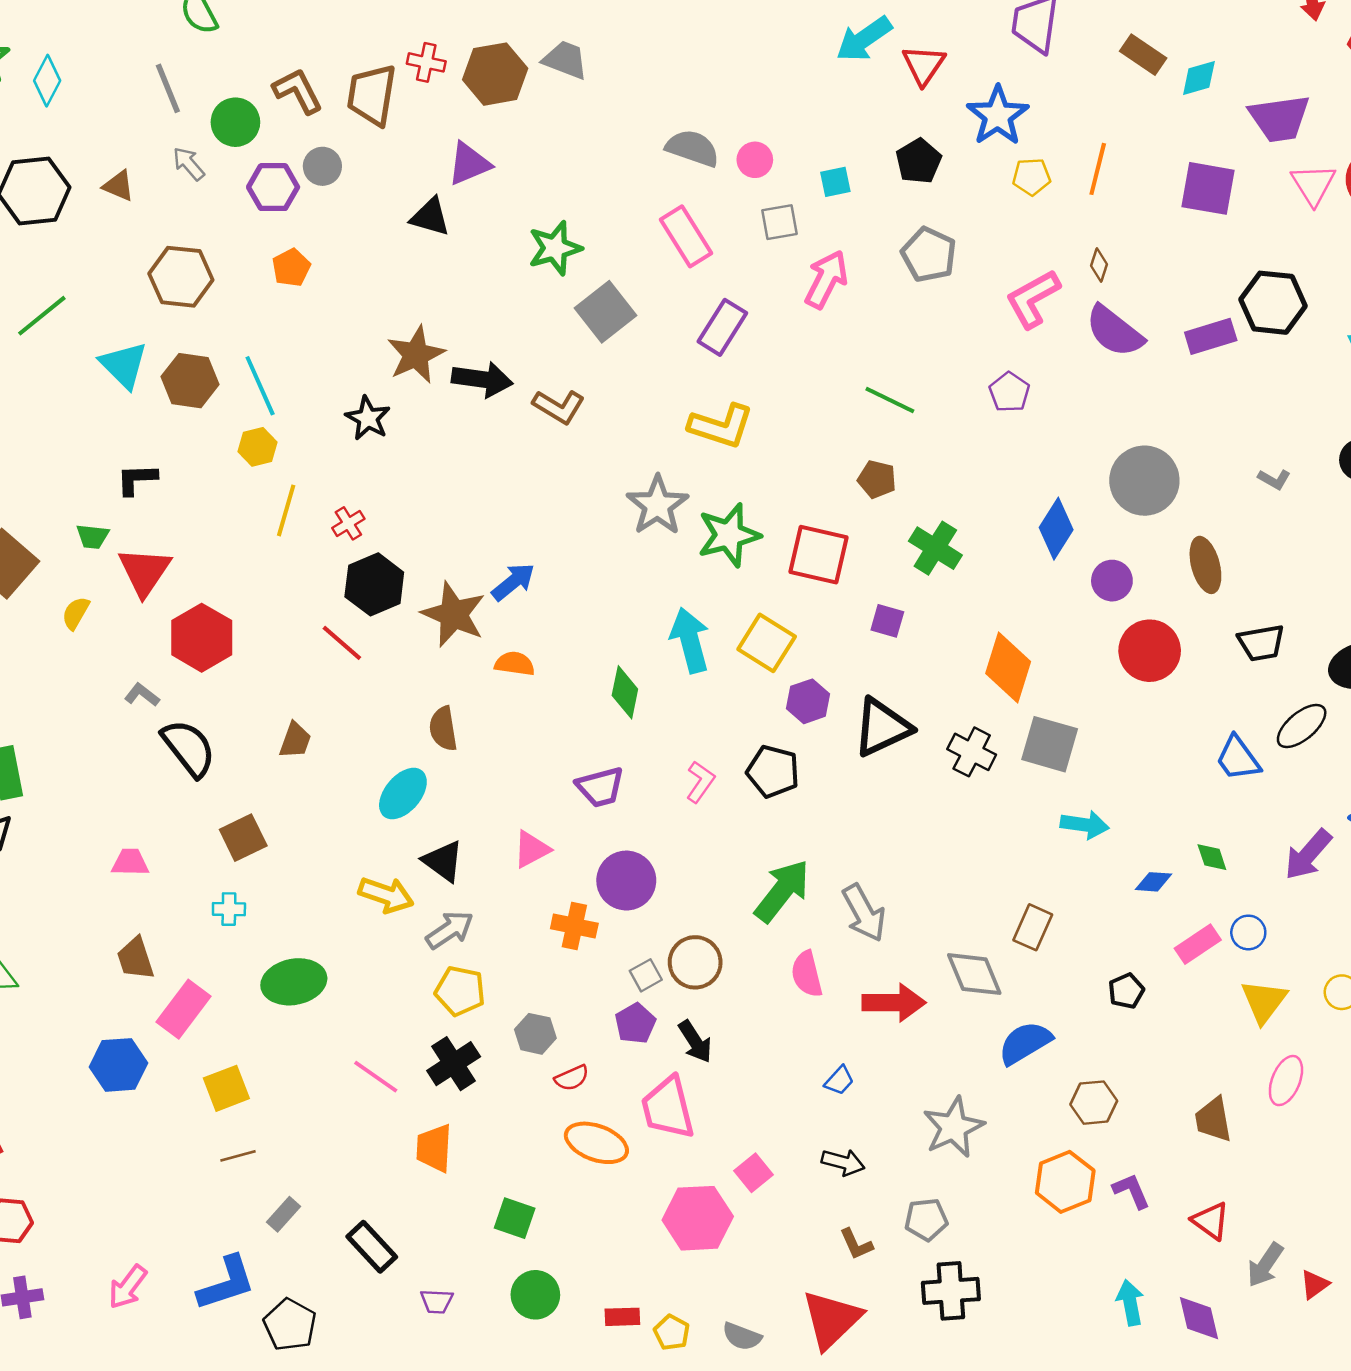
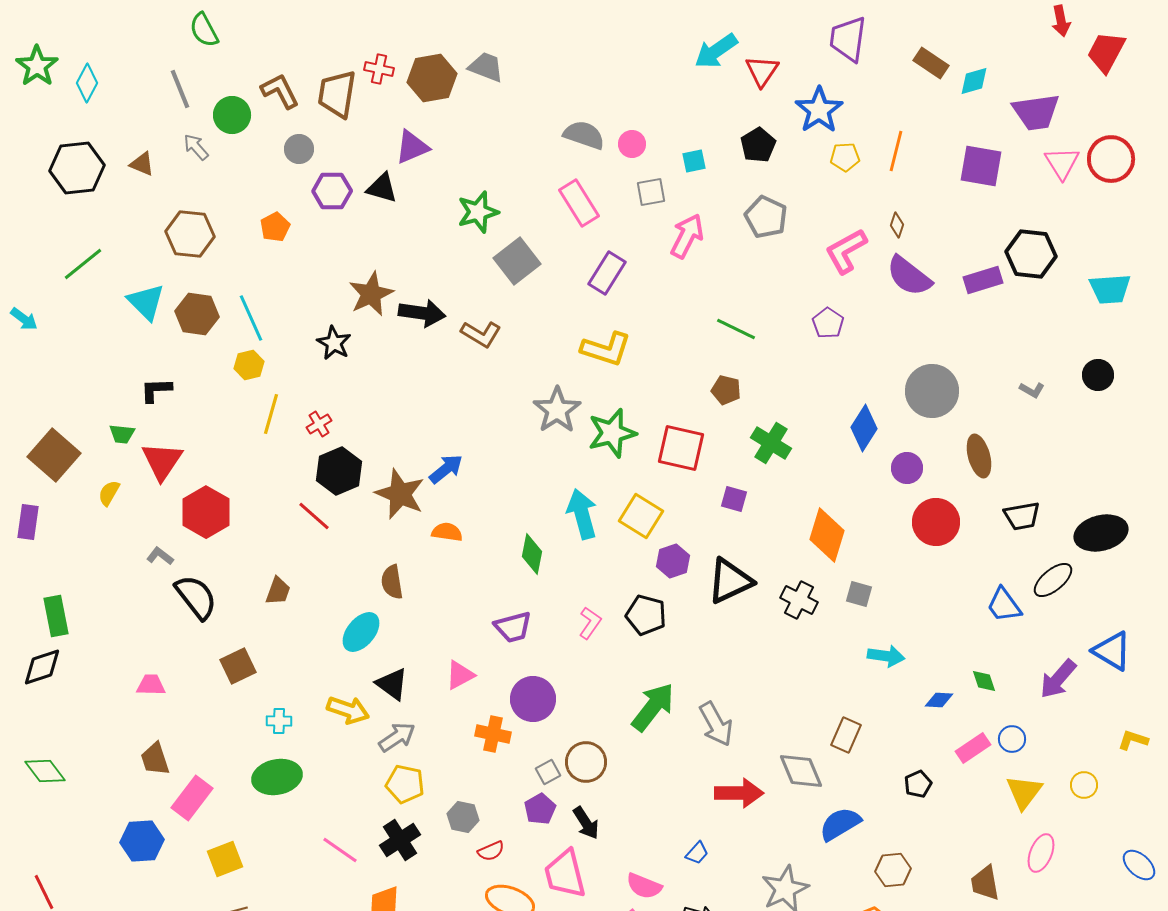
purple hexagon: (273, 187) -> (332, 191), moved
gray square: (1050, 744) -> (859, 594), size x0.6
cyan cross: (229, 909) -> (279, 721), moved
pink semicircle: (807, 974) -> (644, 886), moved, turned -54

